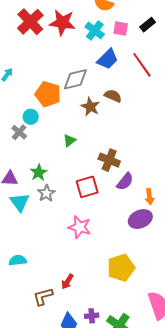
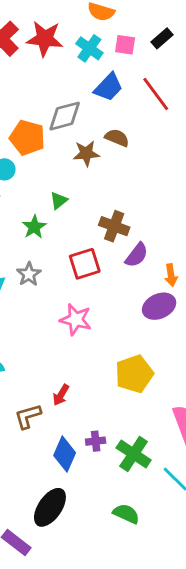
brown star: (90, 107) -> (86, 153), turned -30
green star: (39, 173) -> (34, 227), moved

